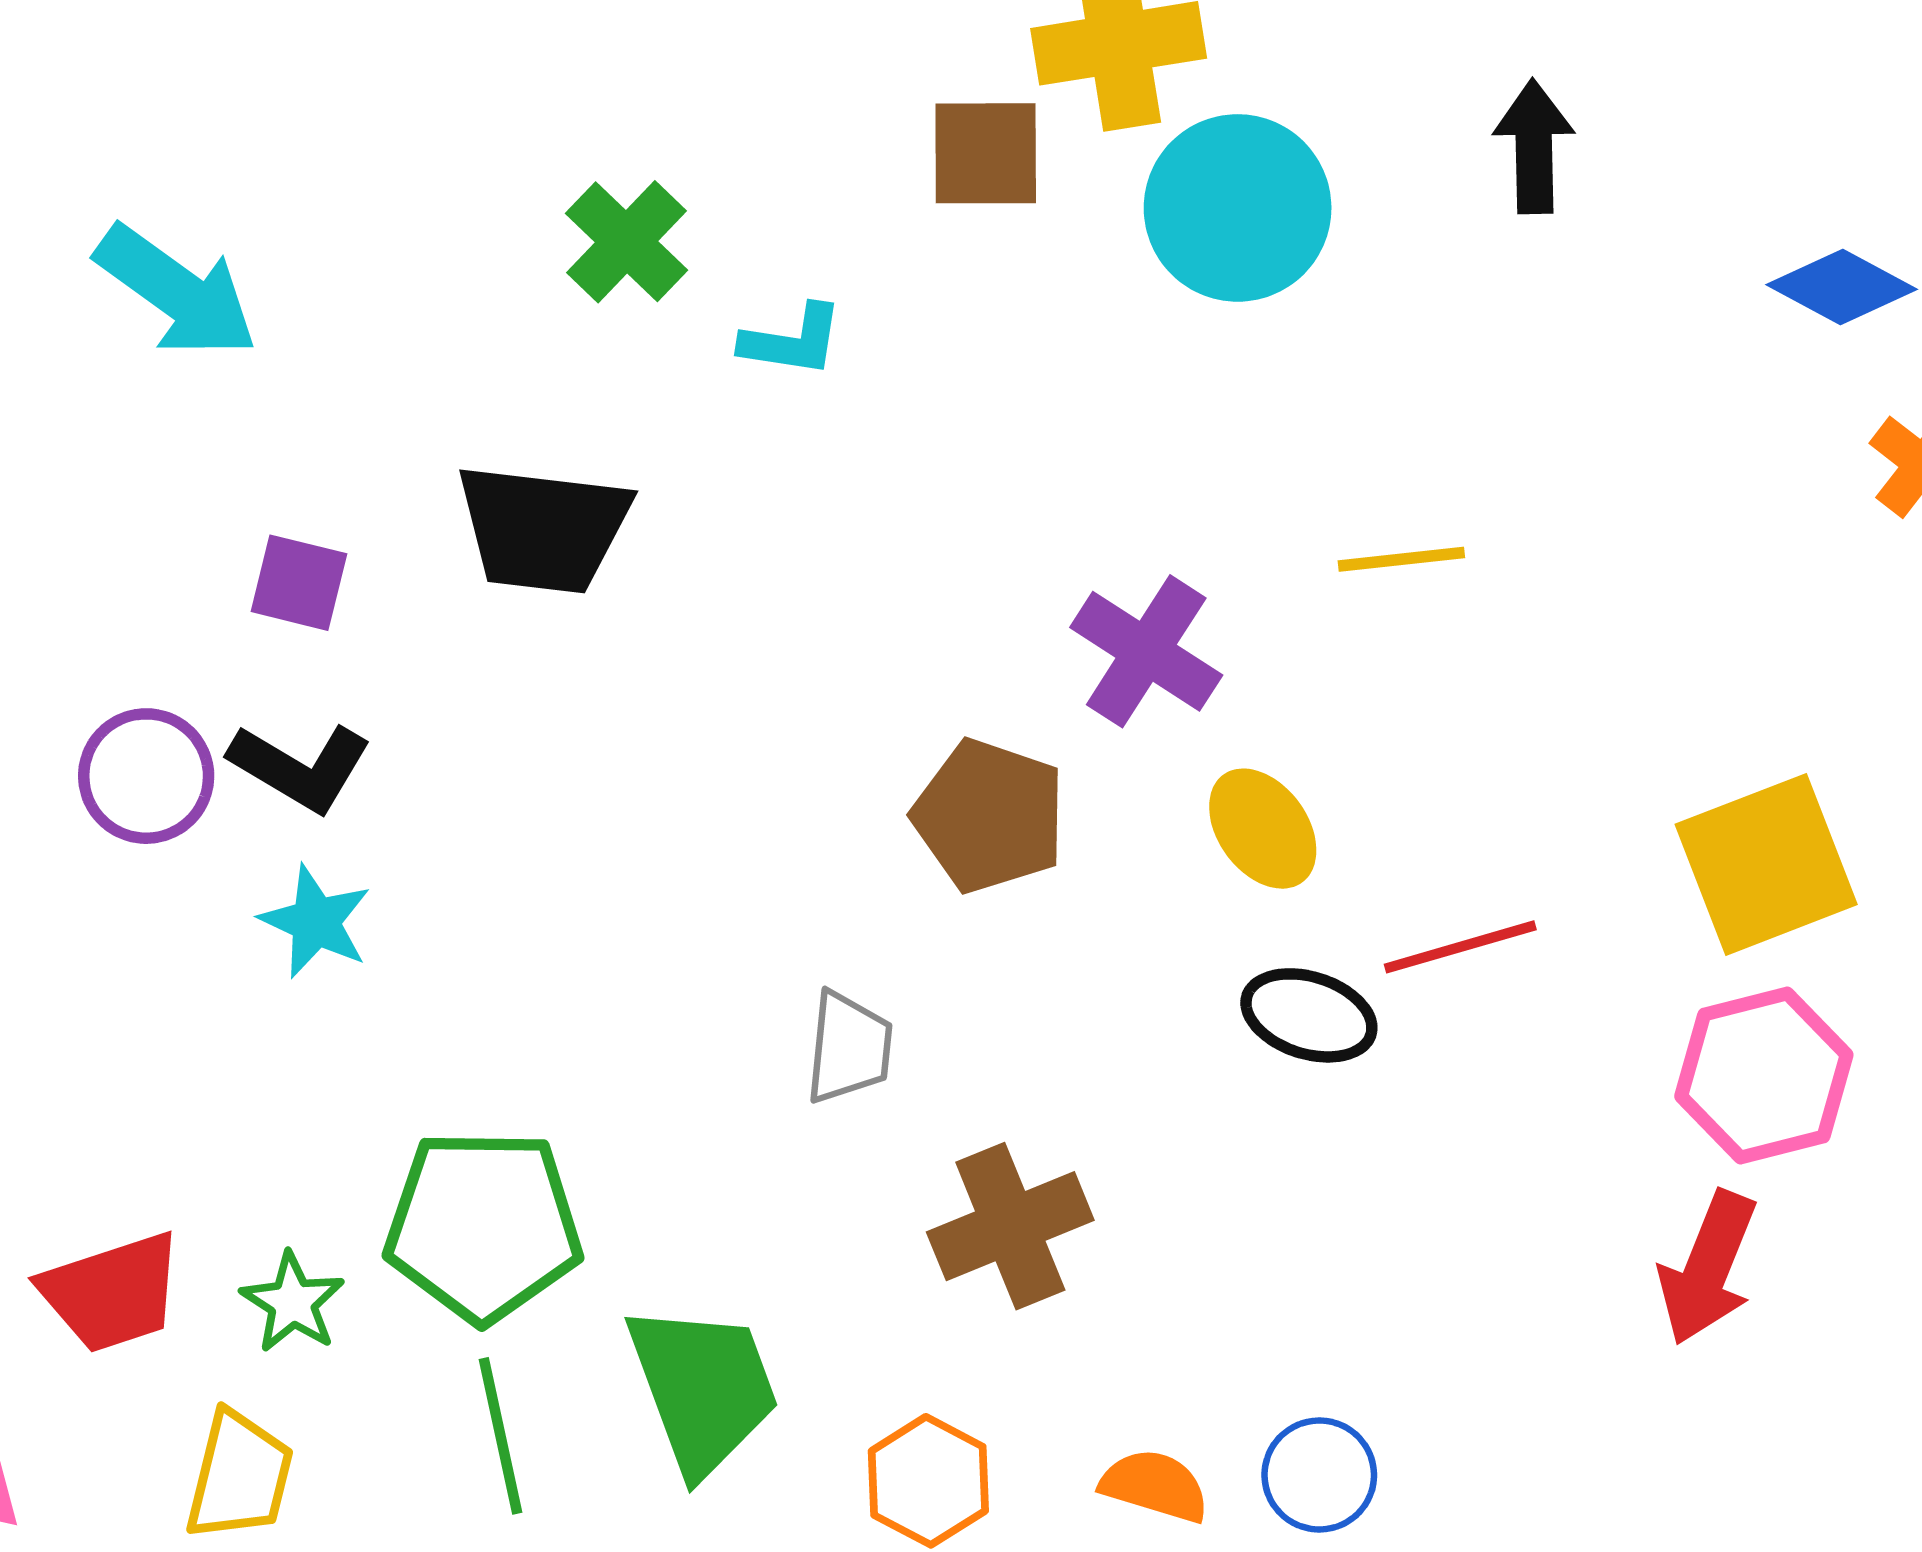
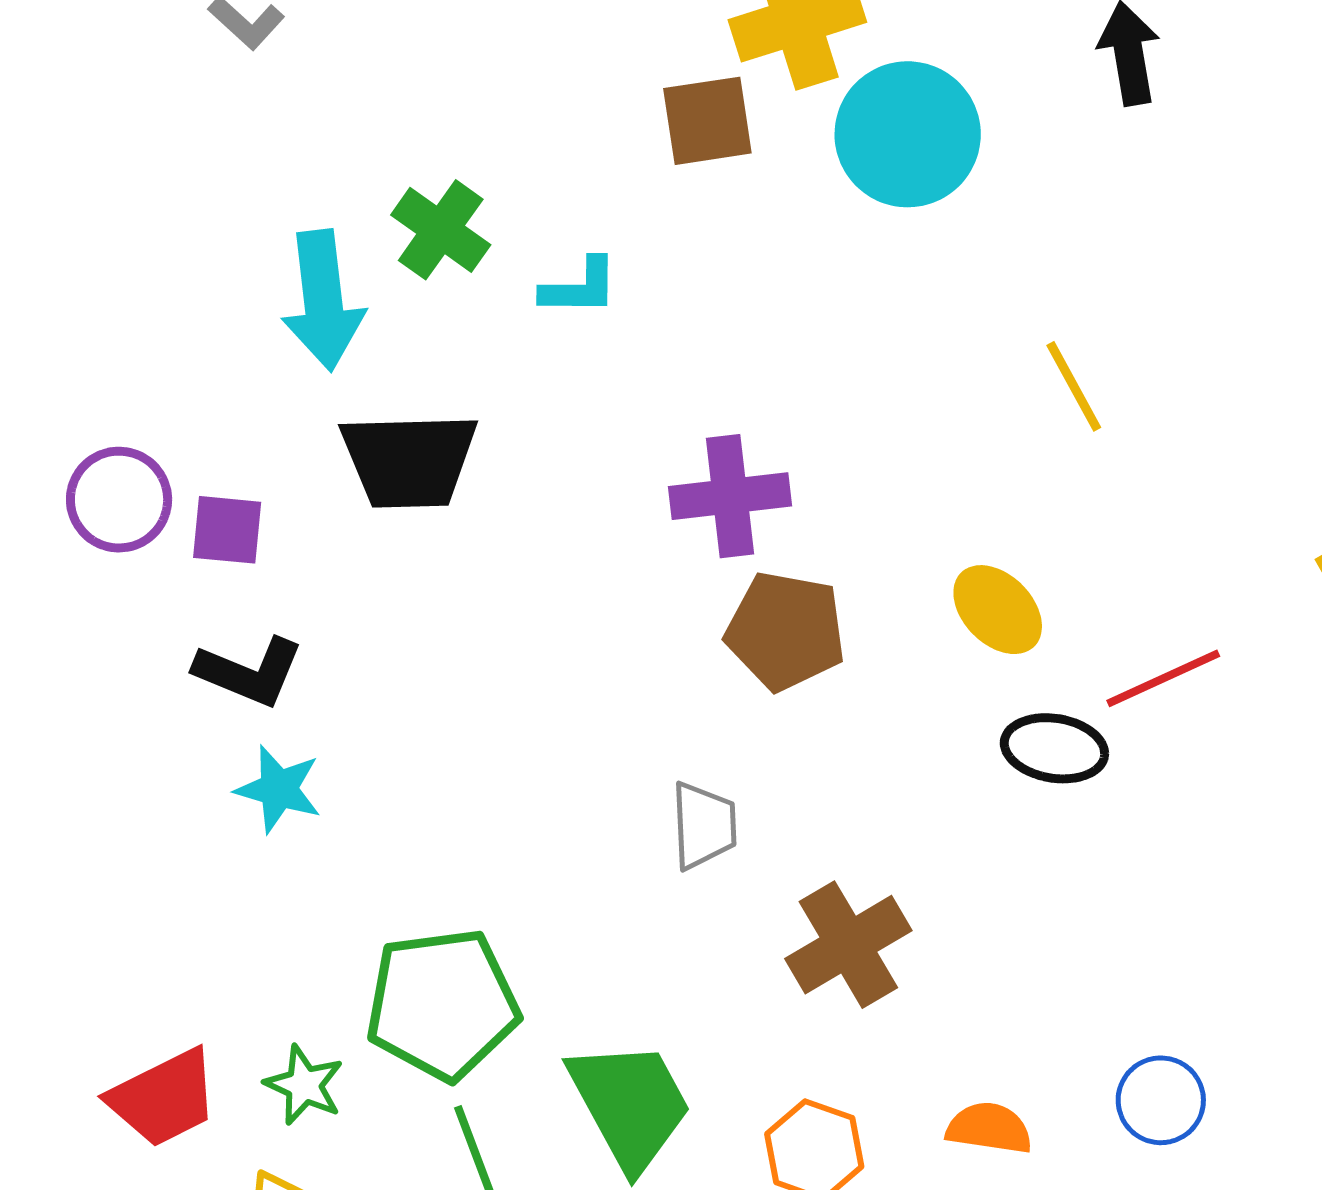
cyan arrow: (177, 292) -> (323, 300), moved, turned 56
yellow line: (1401, 559) -> (1074, 386), turned 76
purple cross: (1146, 651) -> (730, 496), moved, turned -31
purple circle: (146, 776) -> (119, 500), moved
blue circle: (1319, 1475) -> (1161, 1100), moved

